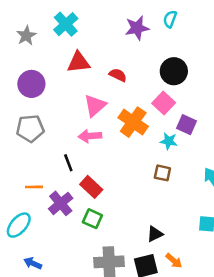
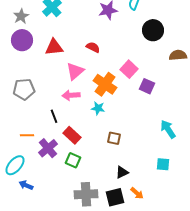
red triangle: (78, 62) -> (54, 47), moved
black circle: (174, 71) -> (153, 30), moved
purple circle: (31, 84) -> (22, 40), moved
cyan star: (169, 141) -> (98, 108), moved
brown square: (162, 173) -> (114, 138), moved
blue arrow: (33, 263) -> (26, 185), moved

